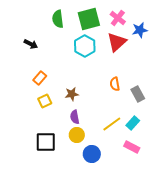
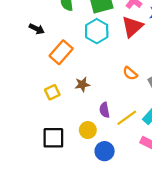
orange rectangle: (40, 78) -> (61, 52), moved, size x1.5
orange semicircle: (115, 84) -> (130, 73), turned -40
purple semicircle: (75, 117) -> (105, 110), moved

